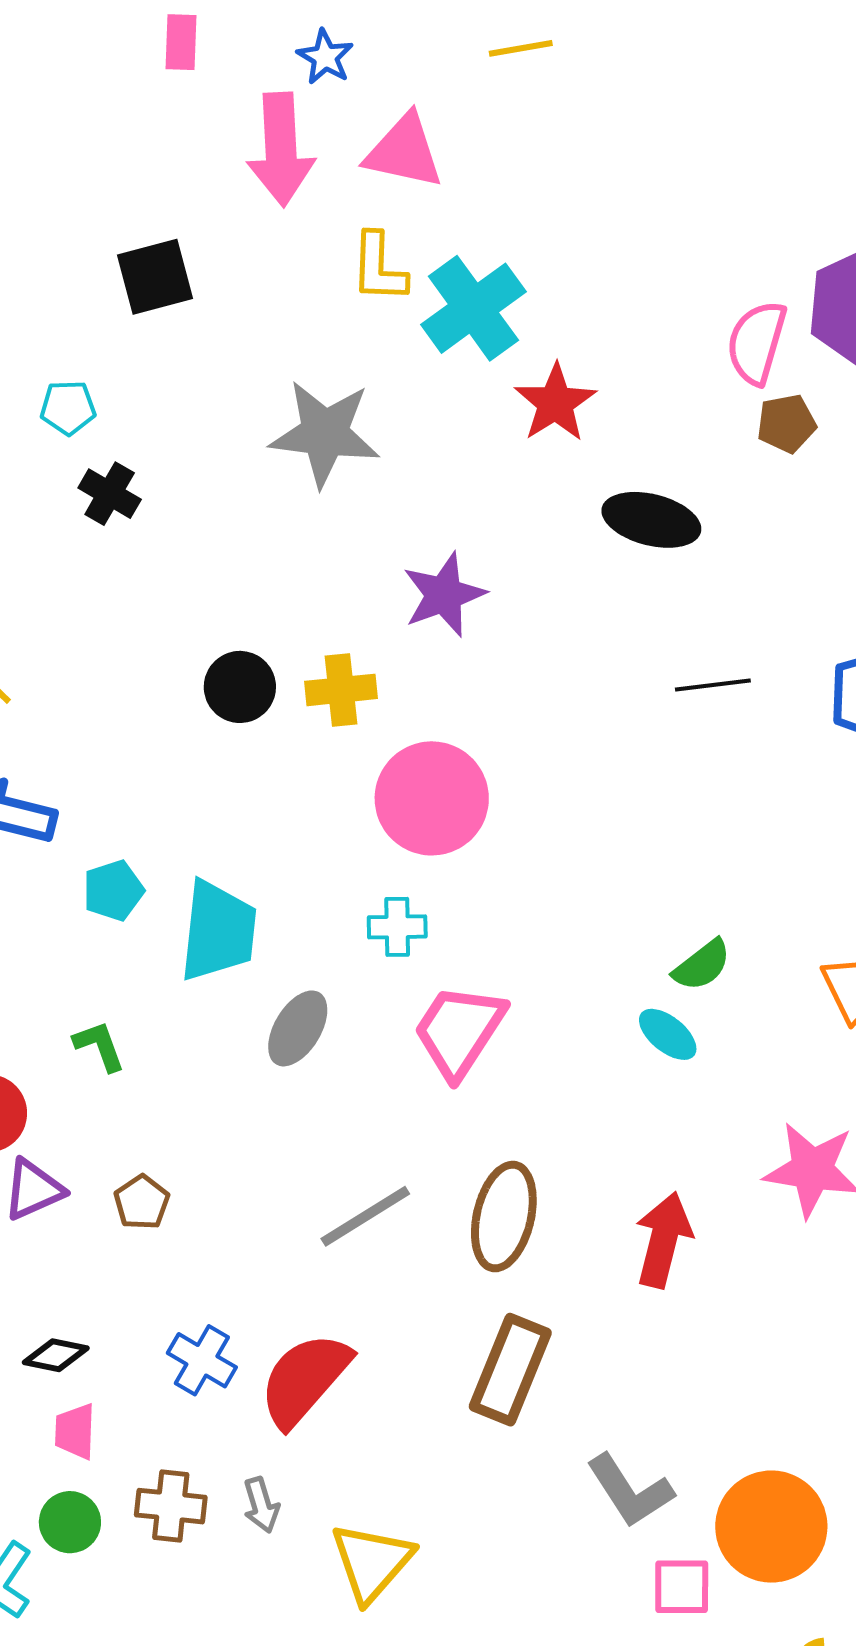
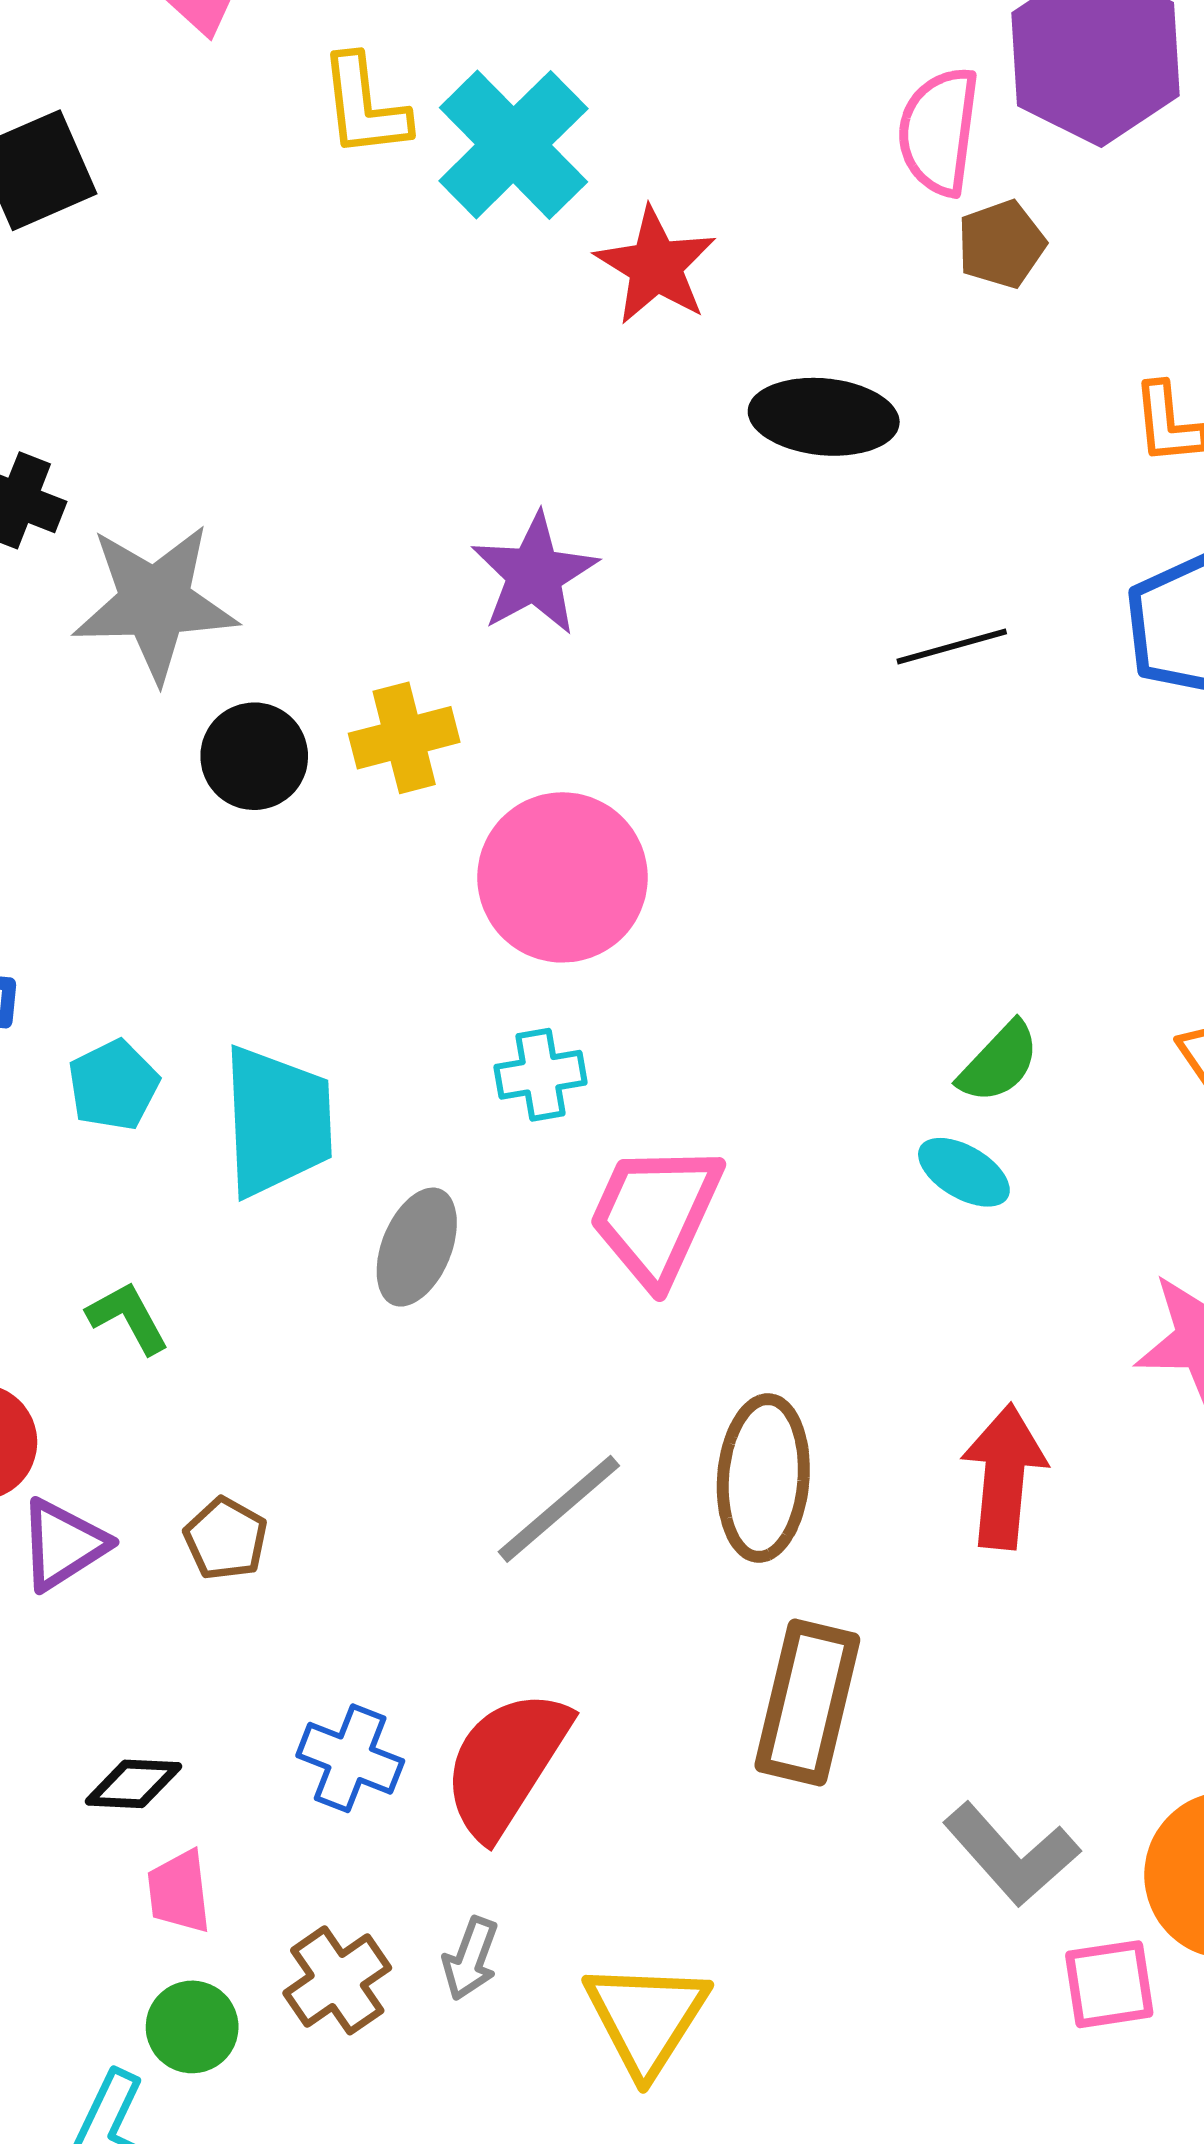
gray star: (325, 433) -> (155, 602), moved
gray arrow: (261, 1505) -> (470, 1959), turned 46
brown cross: (171, 1506) -> (337, 1980), turned -32

